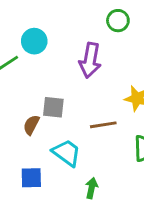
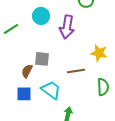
cyan circle: (34, 41) -> (41, 16), moved
blue square: (31, 178) -> (24, 94), moved

